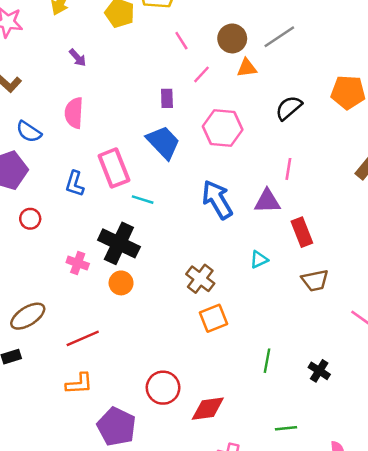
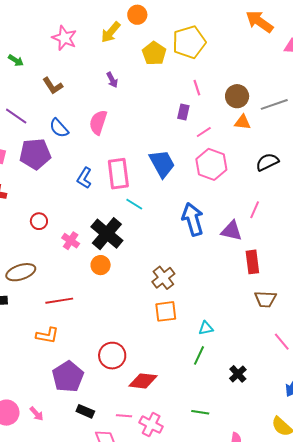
pink line: (201, 74) -> (204, 132), moved
purple rectangle: (167, 98) -> (183, 112), moved
red circle: (30, 219) -> (39, 221), moved
cyan triangle: (259, 260) -> (206, 328), moved
brown trapezoid: (315, 280) -> (265, 299), moved

